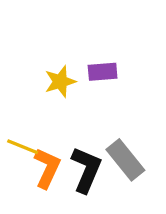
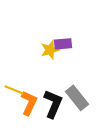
yellow star: (60, 82) -> (50, 50), moved

